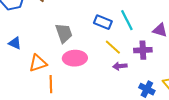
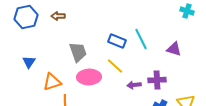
blue triangle: (15, 43) -> (29, 62), turned 40
yellow line: (113, 47) -> (115, 66), moved
purple cross: (143, 50) -> (157, 80), moved

